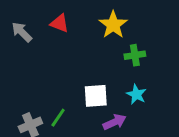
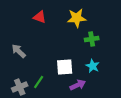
yellow star: (113, 25) -> (77, 18), turned 30
gray arrow: (22, 32) -> (19, 51), moved

